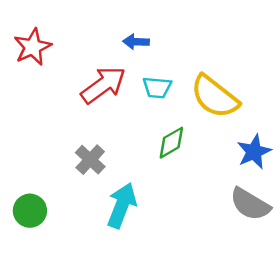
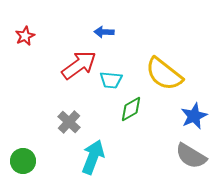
red star: (33, 47) -> (25, 36), size x0.7
cyan trapezoid: (157, 88) -> (111, 80), moved

